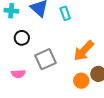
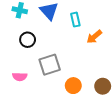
orange arrow: (84, 51) -> (94, 37), moved, size x0.7
orange circle: (81, 81) -> (73, 86), moved

